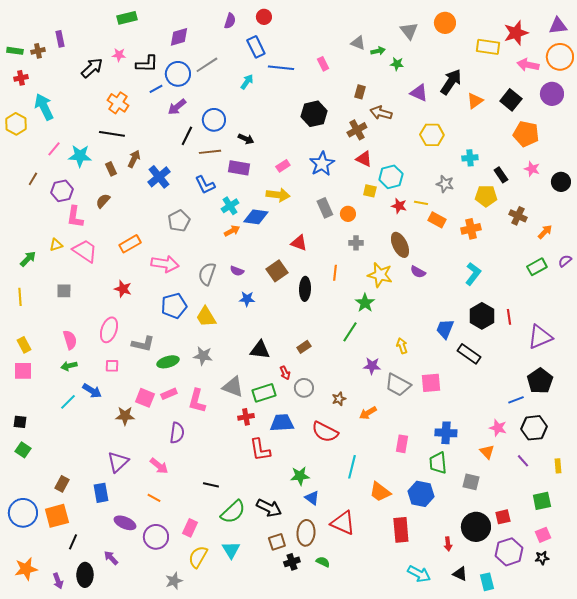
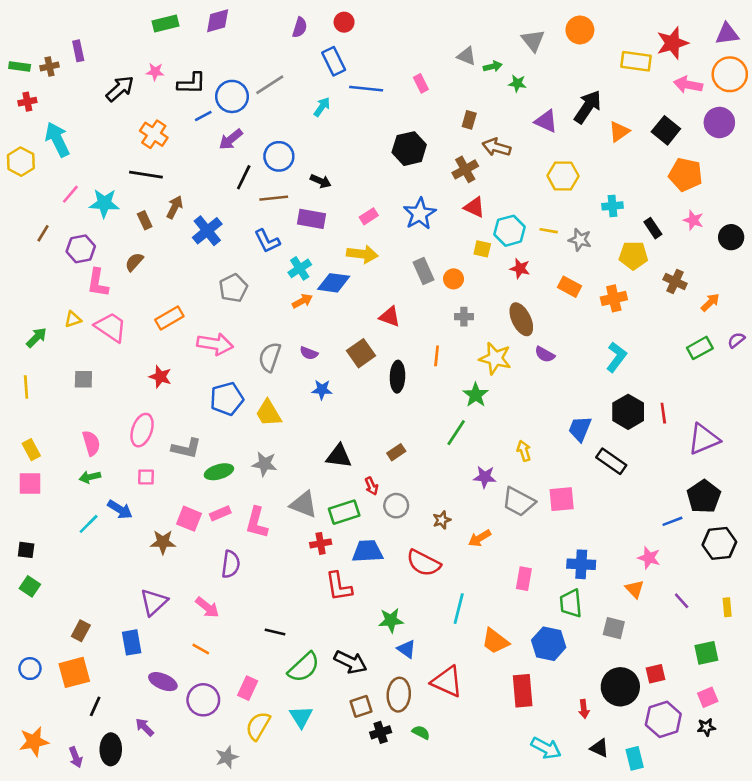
purple diamond: (179, 37) -> (218, 21), moved
yellow line: (421, 203) -> (549, 231), moved
black hexagon: (534, 428) -> (719, 543), moved
blue circle: (23, 513) -> (30, 669), size x0.6

